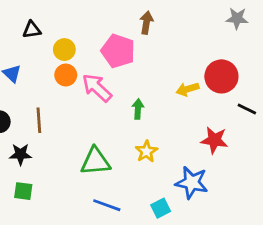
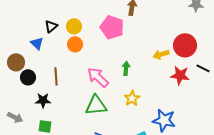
black triangle: (32, 30) -> (51, 26), moved, turned -32
pink arrow: (97, 88) -> (98, 77), moved
red star: (214, 140) -> (180, 75), moved

